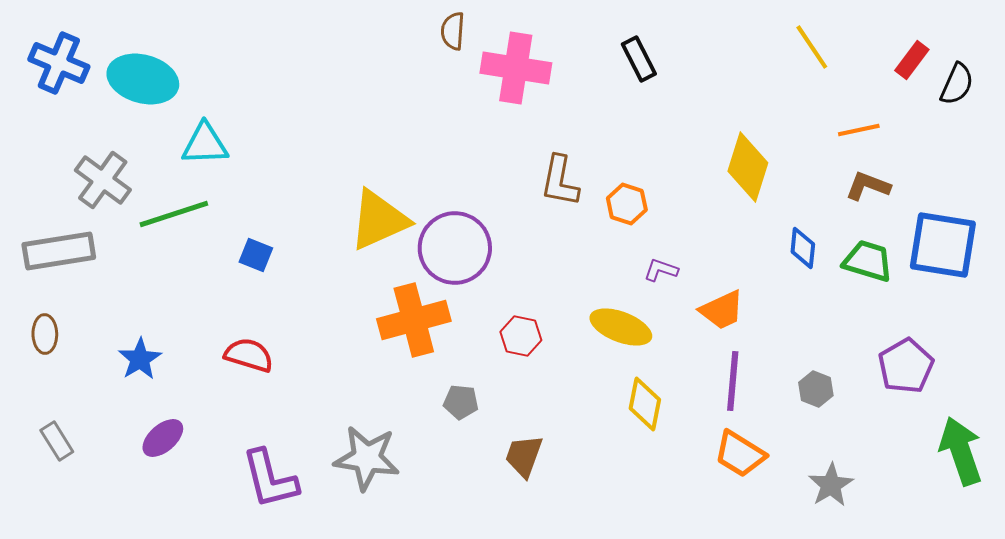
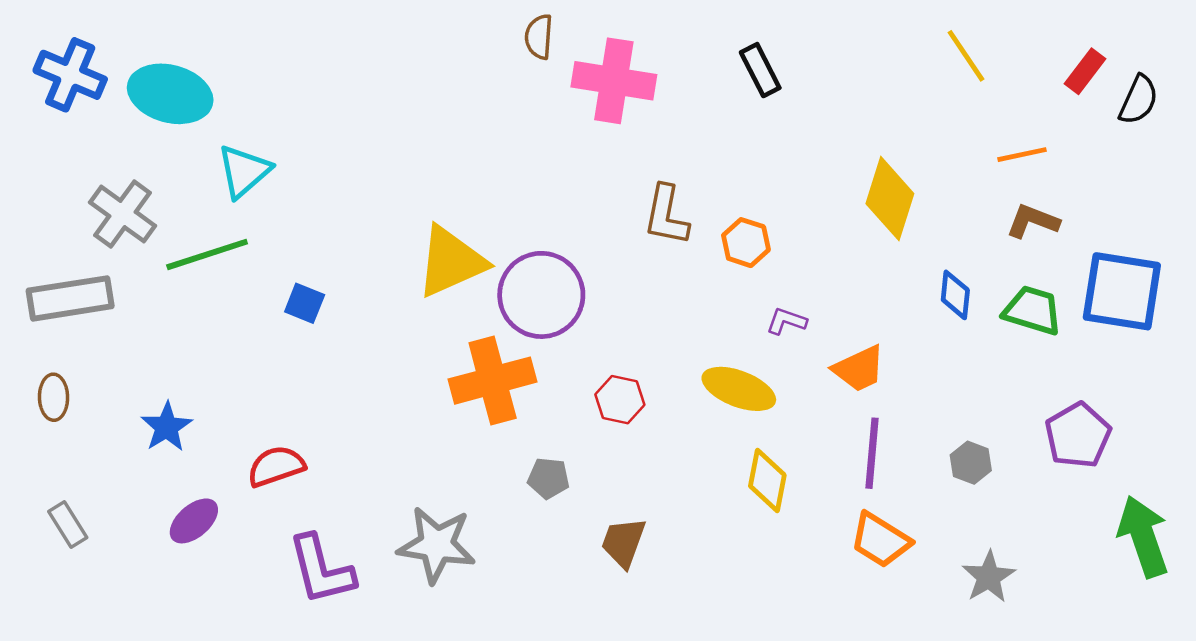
cyan triangle: (205, 144) -> (244, 171), turned -39
red semicircle: (249, 355) -> (276, 466), moved, turned -36

